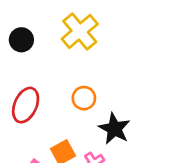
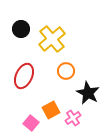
yellow cross: (80, 31) -> (52, 39), moved

